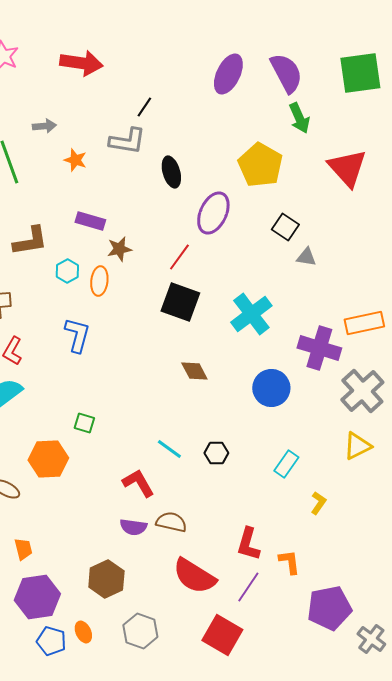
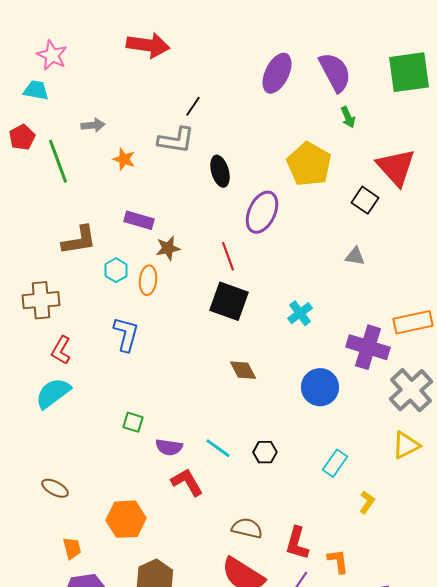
red arrow: (81, 63) -> (148, 45), moved
green arrow: (299, 118) -> (348, 117), size x0.7
black square: (285, 227) -> (365, 200), moved
red line: (179, 257) -> (228, 256), turned -56
cyan cross: (251, 314) -> (300, 313), size x0.6
orange hexagon: (48, 459) -> (126, 519), moved
brown semicircle: (171, 522) -> (247, 528), moved
purple semicircle: (133, 527) -> (169, 447), moved

